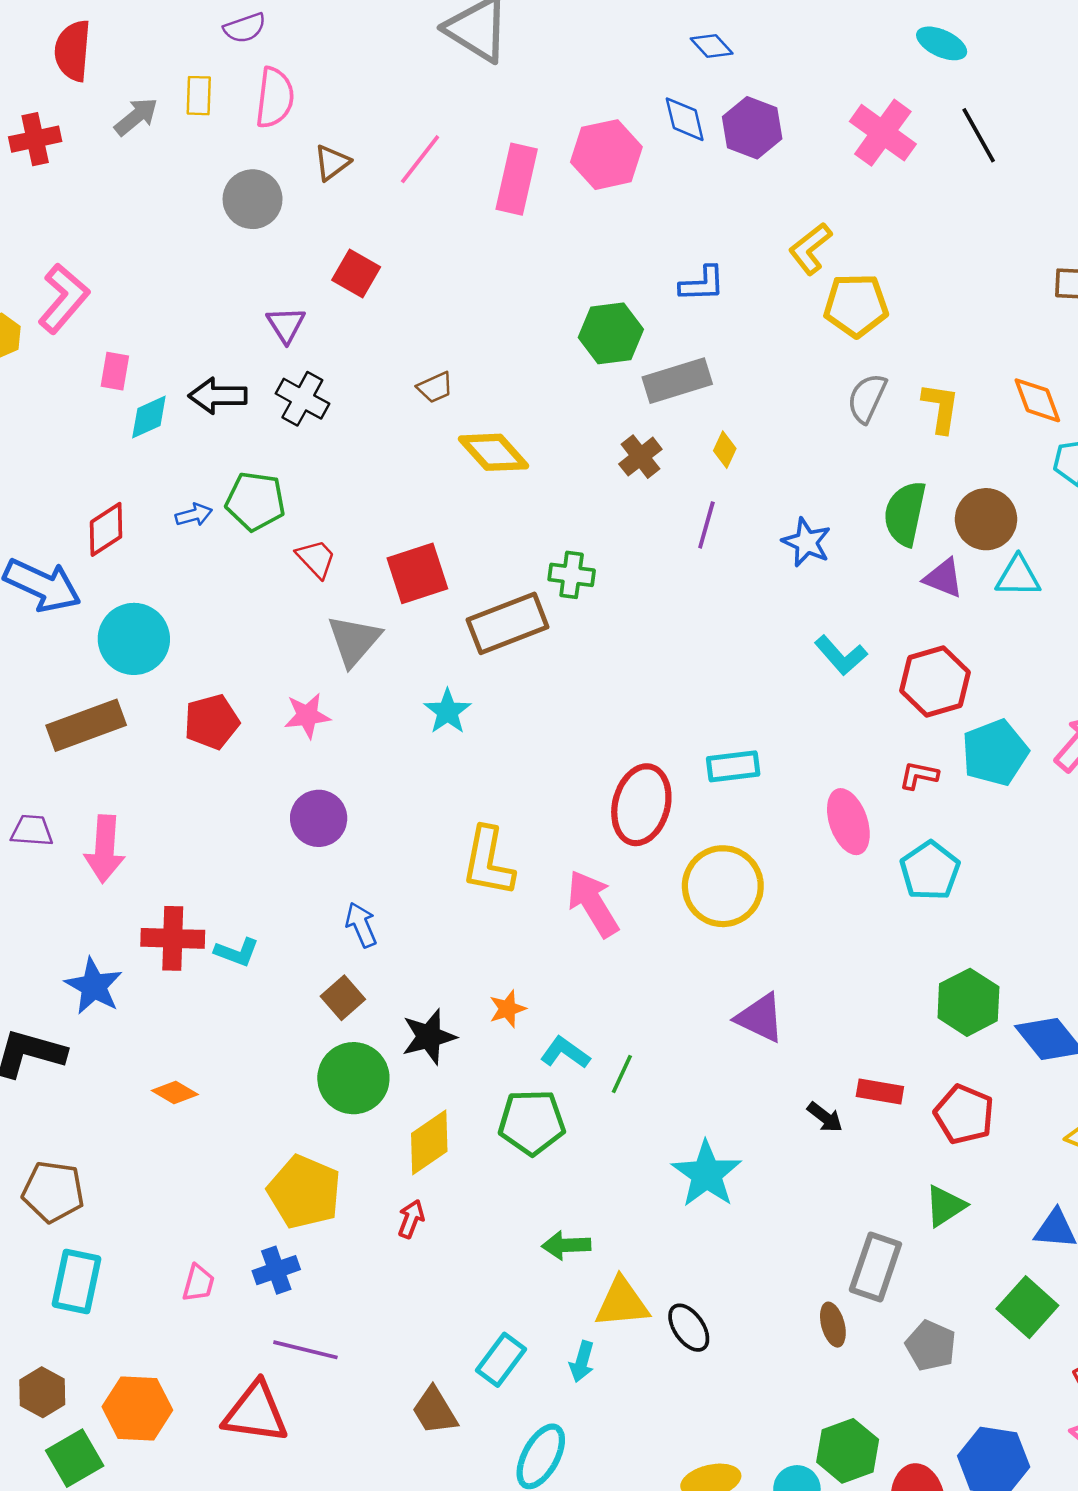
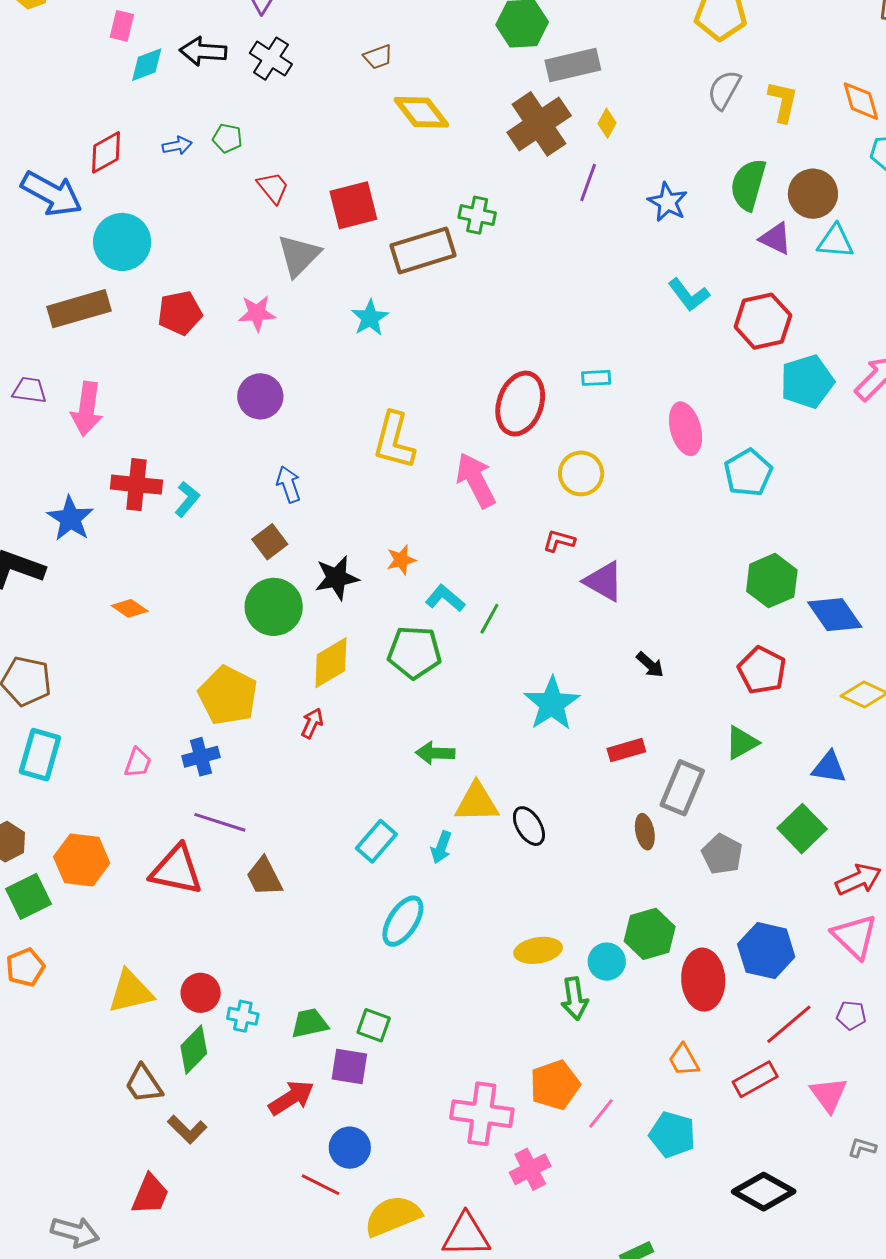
brown cross: (640, 457) -> (539, 124), size x1.8
green pentagon: (255, 501) -> (227, 138), size x0.6
cyan rectangle: (733, 766) -> (596, 378), size x0.7
red L-shape: (919, 775) -> (559, 541), moved
yellow circle: (723, 886) -> (581, 473), size x0.7
cyan L-shape: (237, 952) -> (187, 499), turned -75
red rectangle: (880, 1091) -> (626, 750), moved, turned -30
brown trapezoid: (435, 1411) -> (264, 877), moved

